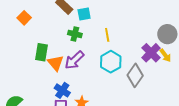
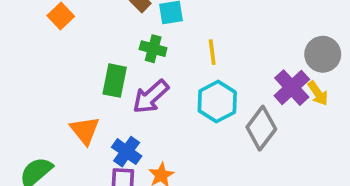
green rectangle: (42, 52) -> (115, 81), moved
orange triangle: (56, 63) -> (85, 130), moved

